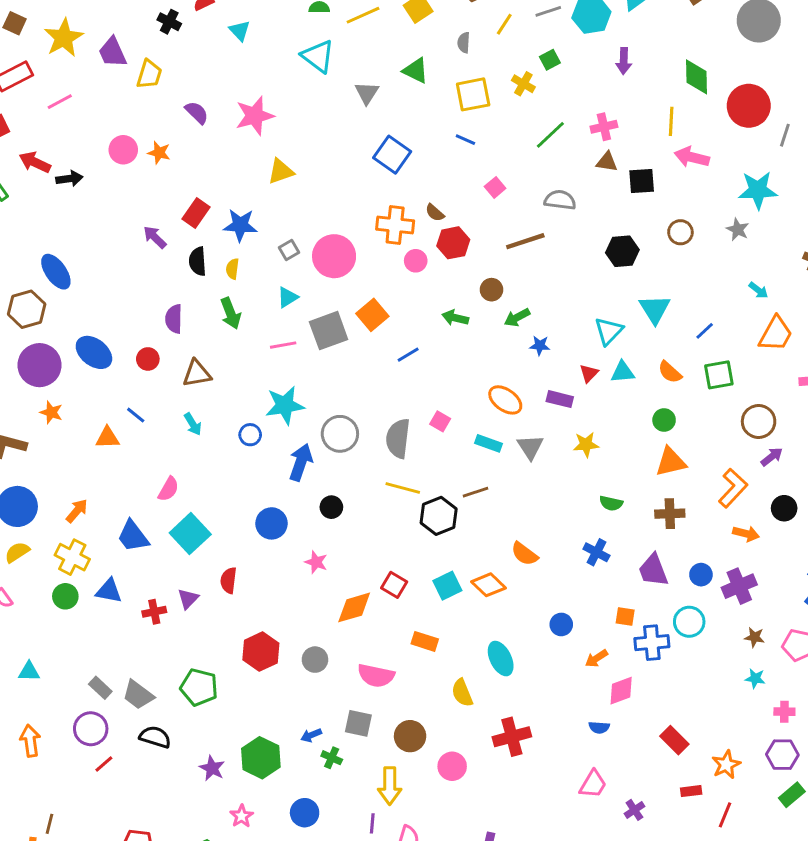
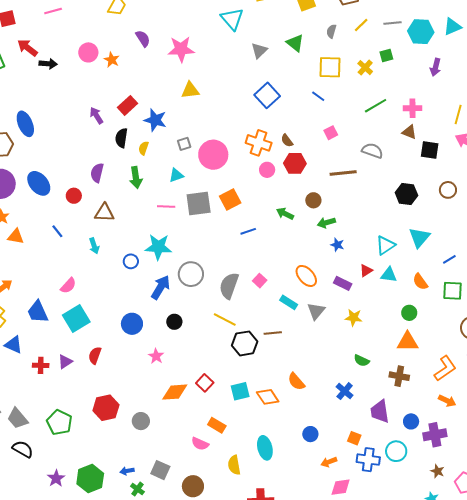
orange triangle: (108, 438) -> (16, 236), moved
pink semicircle: (376, 676) -> (200, 444), moved, size x0.7

